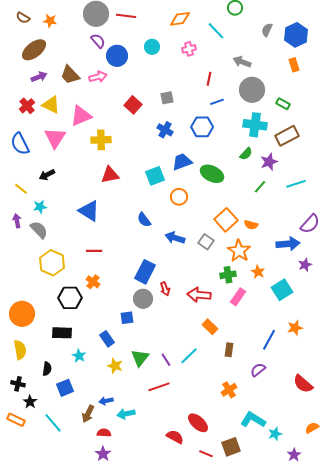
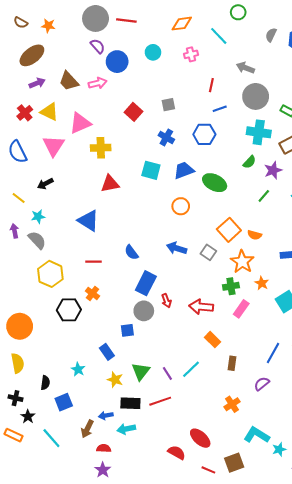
cyan square: (155, 176) -> (151, 170), moved, turned 36
blue semicircle: (144, 220) -> (131, 252), moved
black rectangle: (62, 333) -> (130, 403), moved

